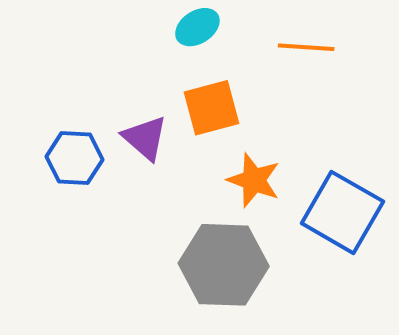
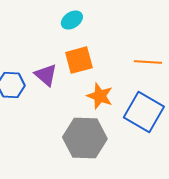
orange line: (306, 47) -> (148, 62), moved

